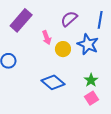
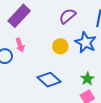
pink arrow: (47, 38) -> (20, 45), moved

